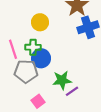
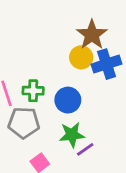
yellow circle: (40, 22) -> (81, 57), moved
blue circle: (41, 58) -> (68, 100), moved

